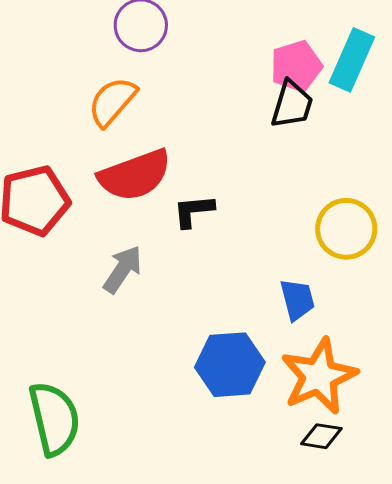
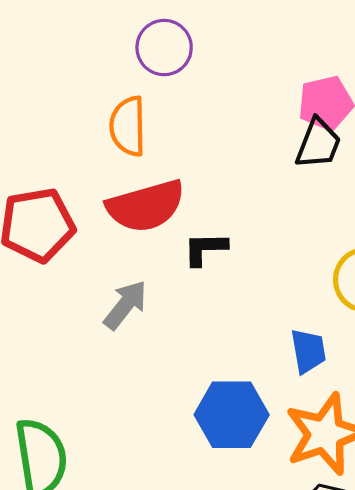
orange semicircle: (112, 102) -> (128, 126), turned -46

